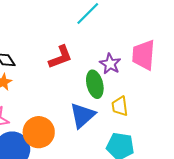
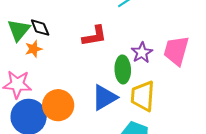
yellow trapezoid: (120, 106) -> (143, 96), size x1.5

